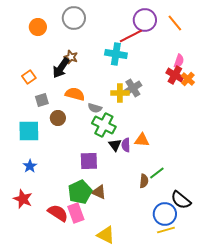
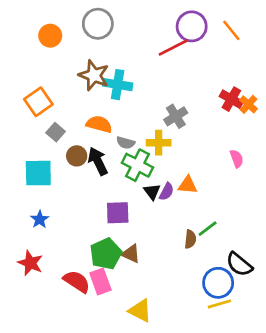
cyan cross: (116, 54) -> (118, 85), moved
brown star: (71, 57) -> (94, 75), size x1.6
pink semicircle: (179, 61) -> (237, 159), moved, turned -40
black arrow: (61, 68) -> (98, 161), moved, turned 120
orange square: (29, 77) -> (38, 102), size x1.5
yellow cross: (120, 93) -> (159, 143), moved
gray square: (42, 100) -> (56, 132), turned -32
purple semicircle: (126, 145) -> (167, 192), turned -152

